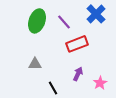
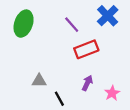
green ellipse: (37, 21) -> (24, 24), moved
gray triangle: (35, 64) -> (39, 81), moved

